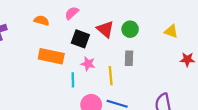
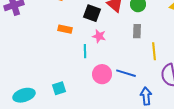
orange rectangle: (51, 56) -> (65, 29), size x0.6
yellow line: (111, 76) -> (154, 51), moved

